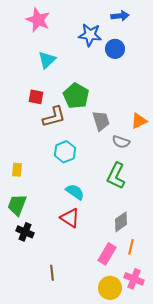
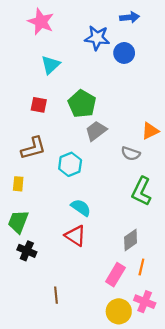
brown L-shape: (54, 117) -> (33, 148), moved
gray trapezoid: (101, 121) -> (96, 131), moved, turned -110
green L-shape: (116, 176) -> (141, 191), moved

